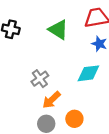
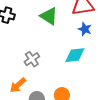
orange arrow: (52, 100) -> (18, 85), moved

